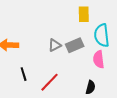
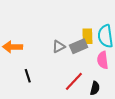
yellow rectangle: (84, 14) -> (87, 36), moved
red line: (50, 82) -> (74, 81), moved

